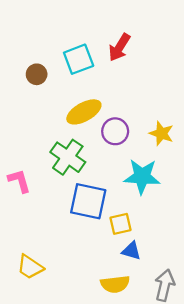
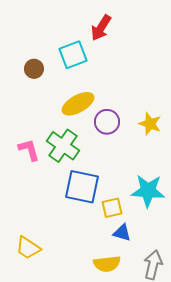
red arrow: (119, 47) -> (101, 28), moved
cyan star: (142, 177) -> (148, 191), moved
pink L-shape: (19, 181) -> (29, 150), moved

